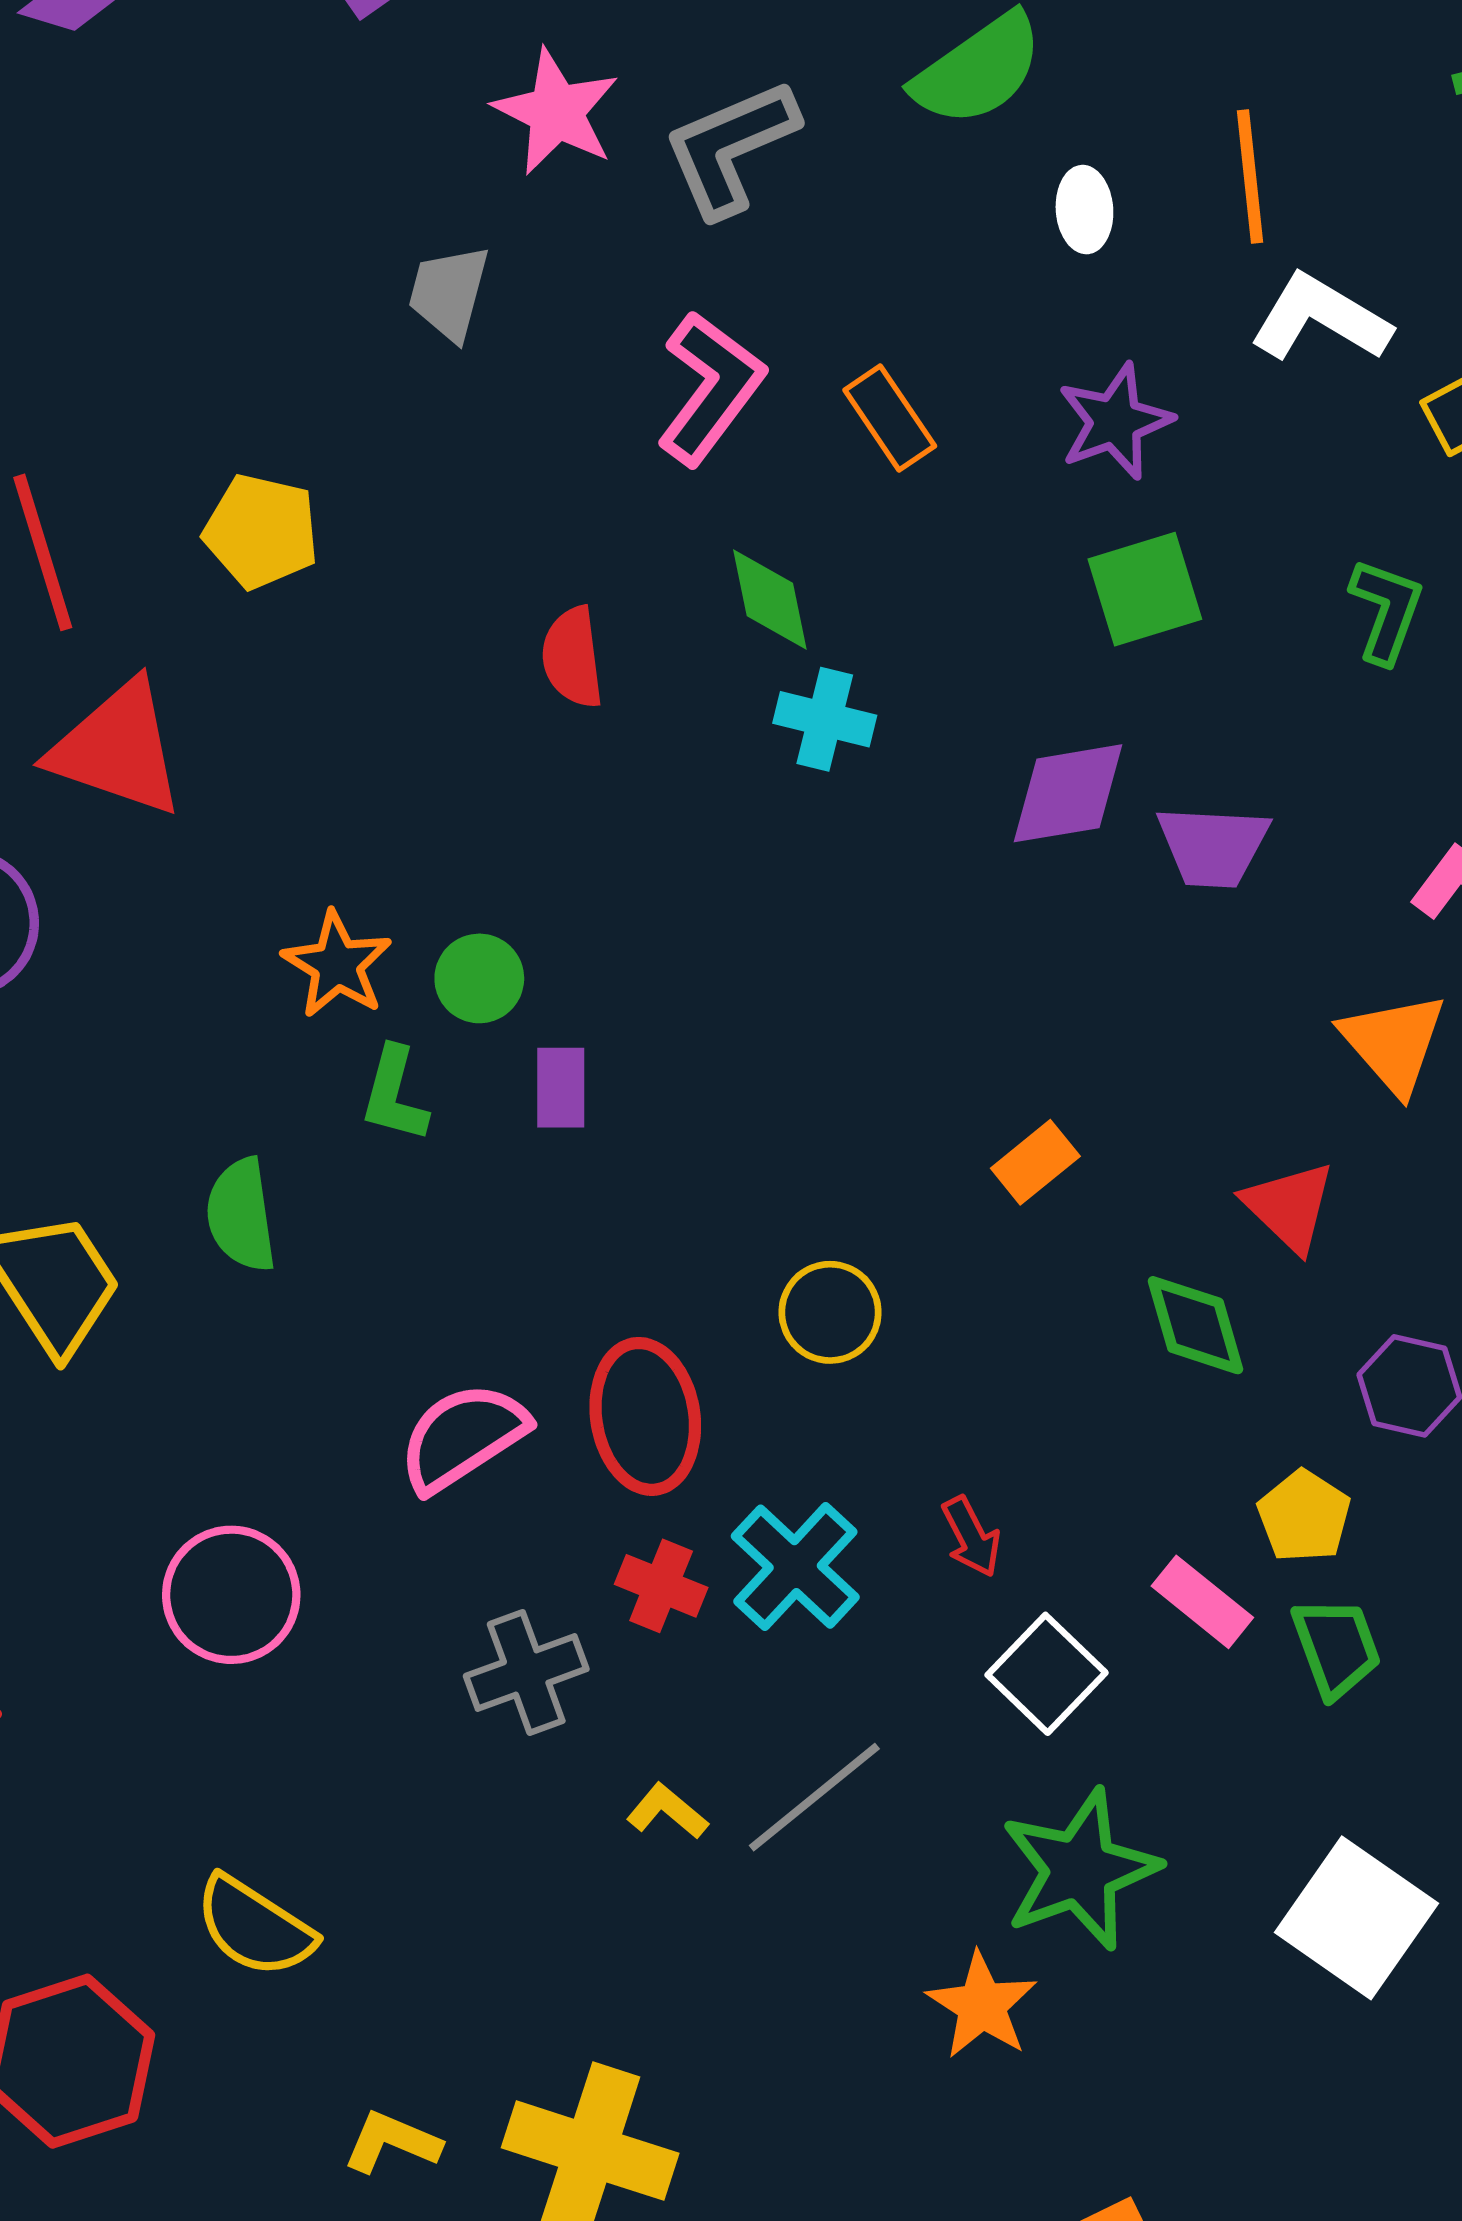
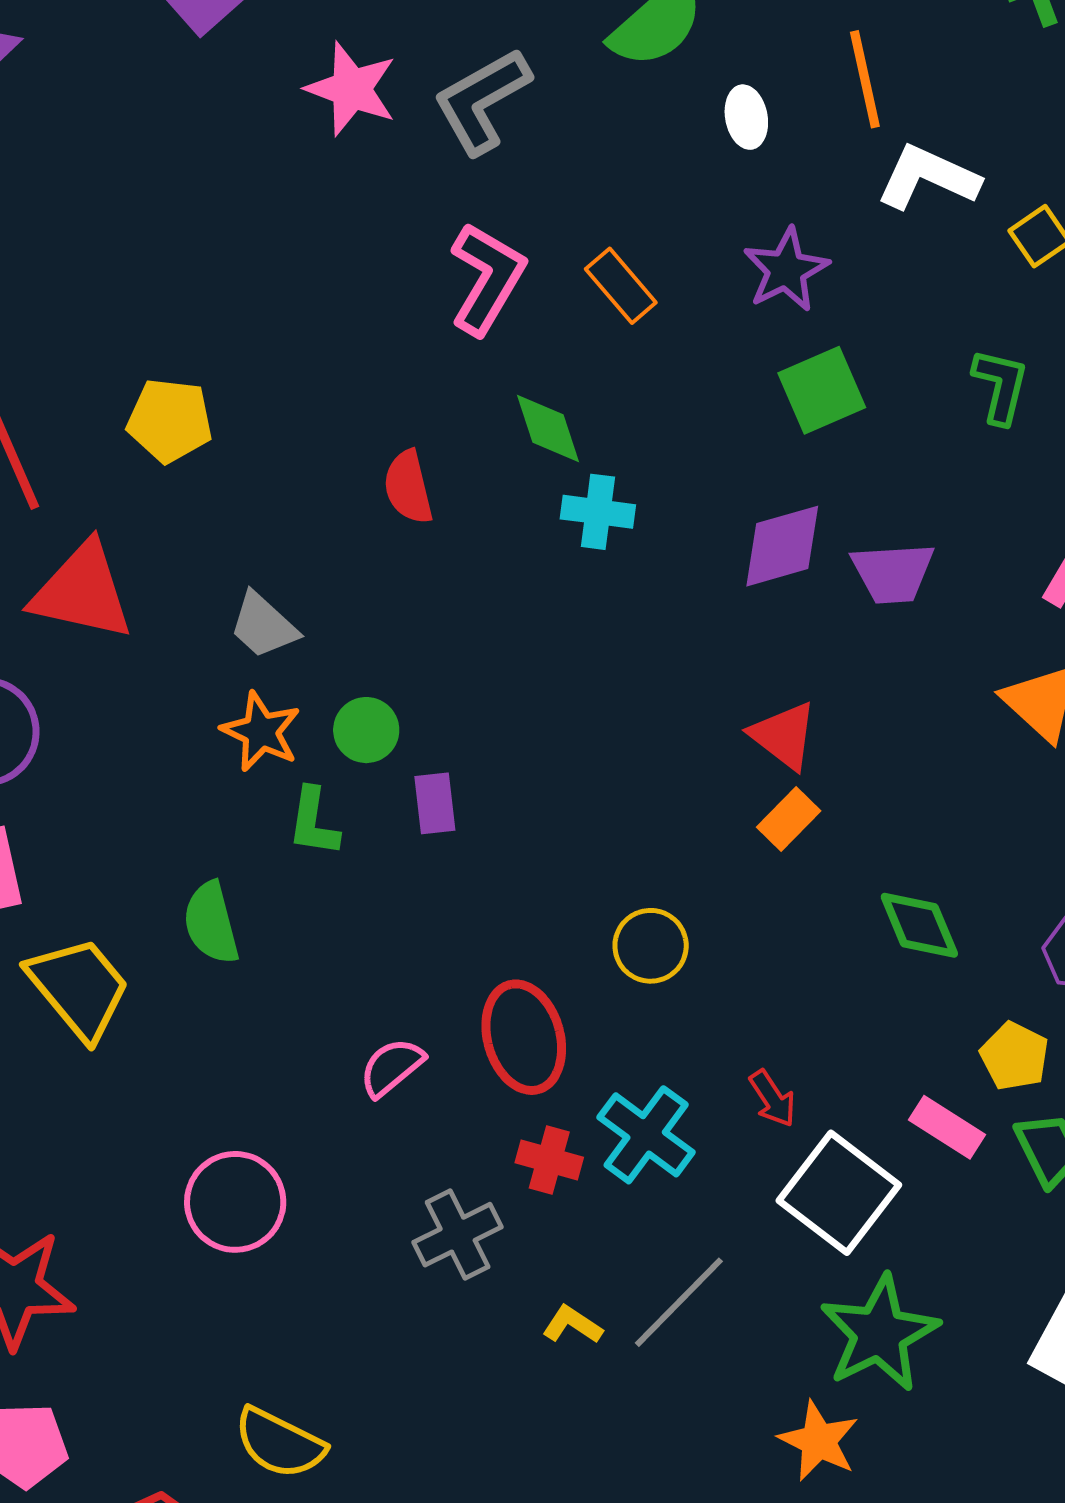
gray trapezoid: (449, 293) -> (263, 626), moved, turned -56
red triangle: (1289, 1207) -> (784, 736), moved
pink semicircle: (463, 1437) -> (392, 1067), size x0.7
white square: (1047, 1674) -> (839, 1193), size x1.4

